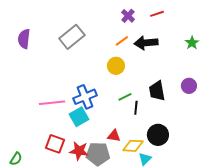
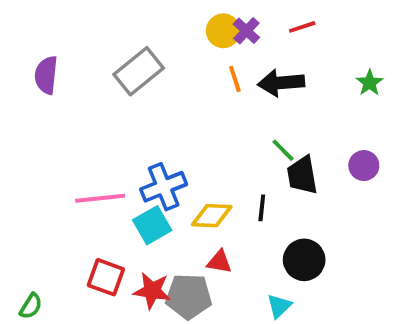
orange line: (122, 41) -> (235, 79), turned -72
yellow circle: (116, 66) -> (223, 31), moved
green line: (125, 97) -> (283, 150), moved, turned 72
yellow diamond: (133, 146) -> (212, 216), moved

